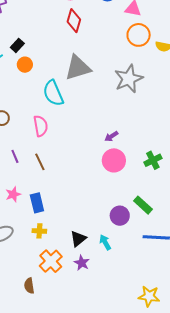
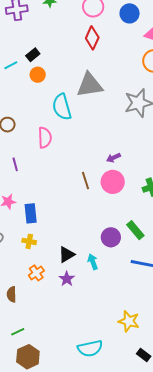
brown line: (40, 162) -> (86, 181), moved
orange cross: (51, 261) -> (36, 273), size x0.7

